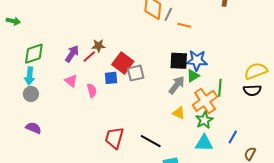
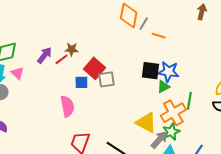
pink triangle: (71, 81) -> (17, 73), moved
gray arrow: (177, 85) -> (159, 140), moved
pink semicircle: (92, 90) -> (67, 106), moved, size x1.5
yellow triangle: (179, 113) -> (146, 123), size x1.6

